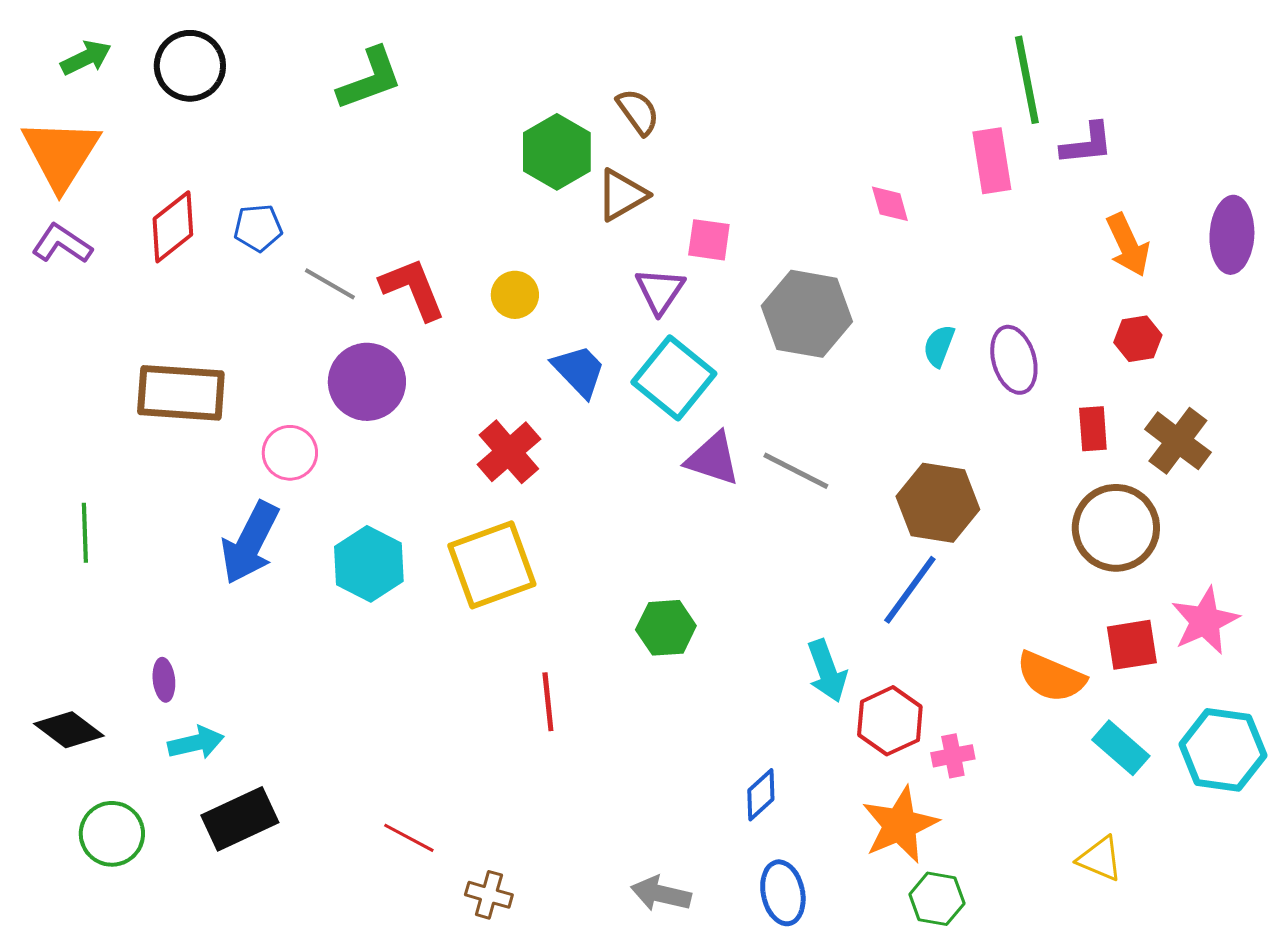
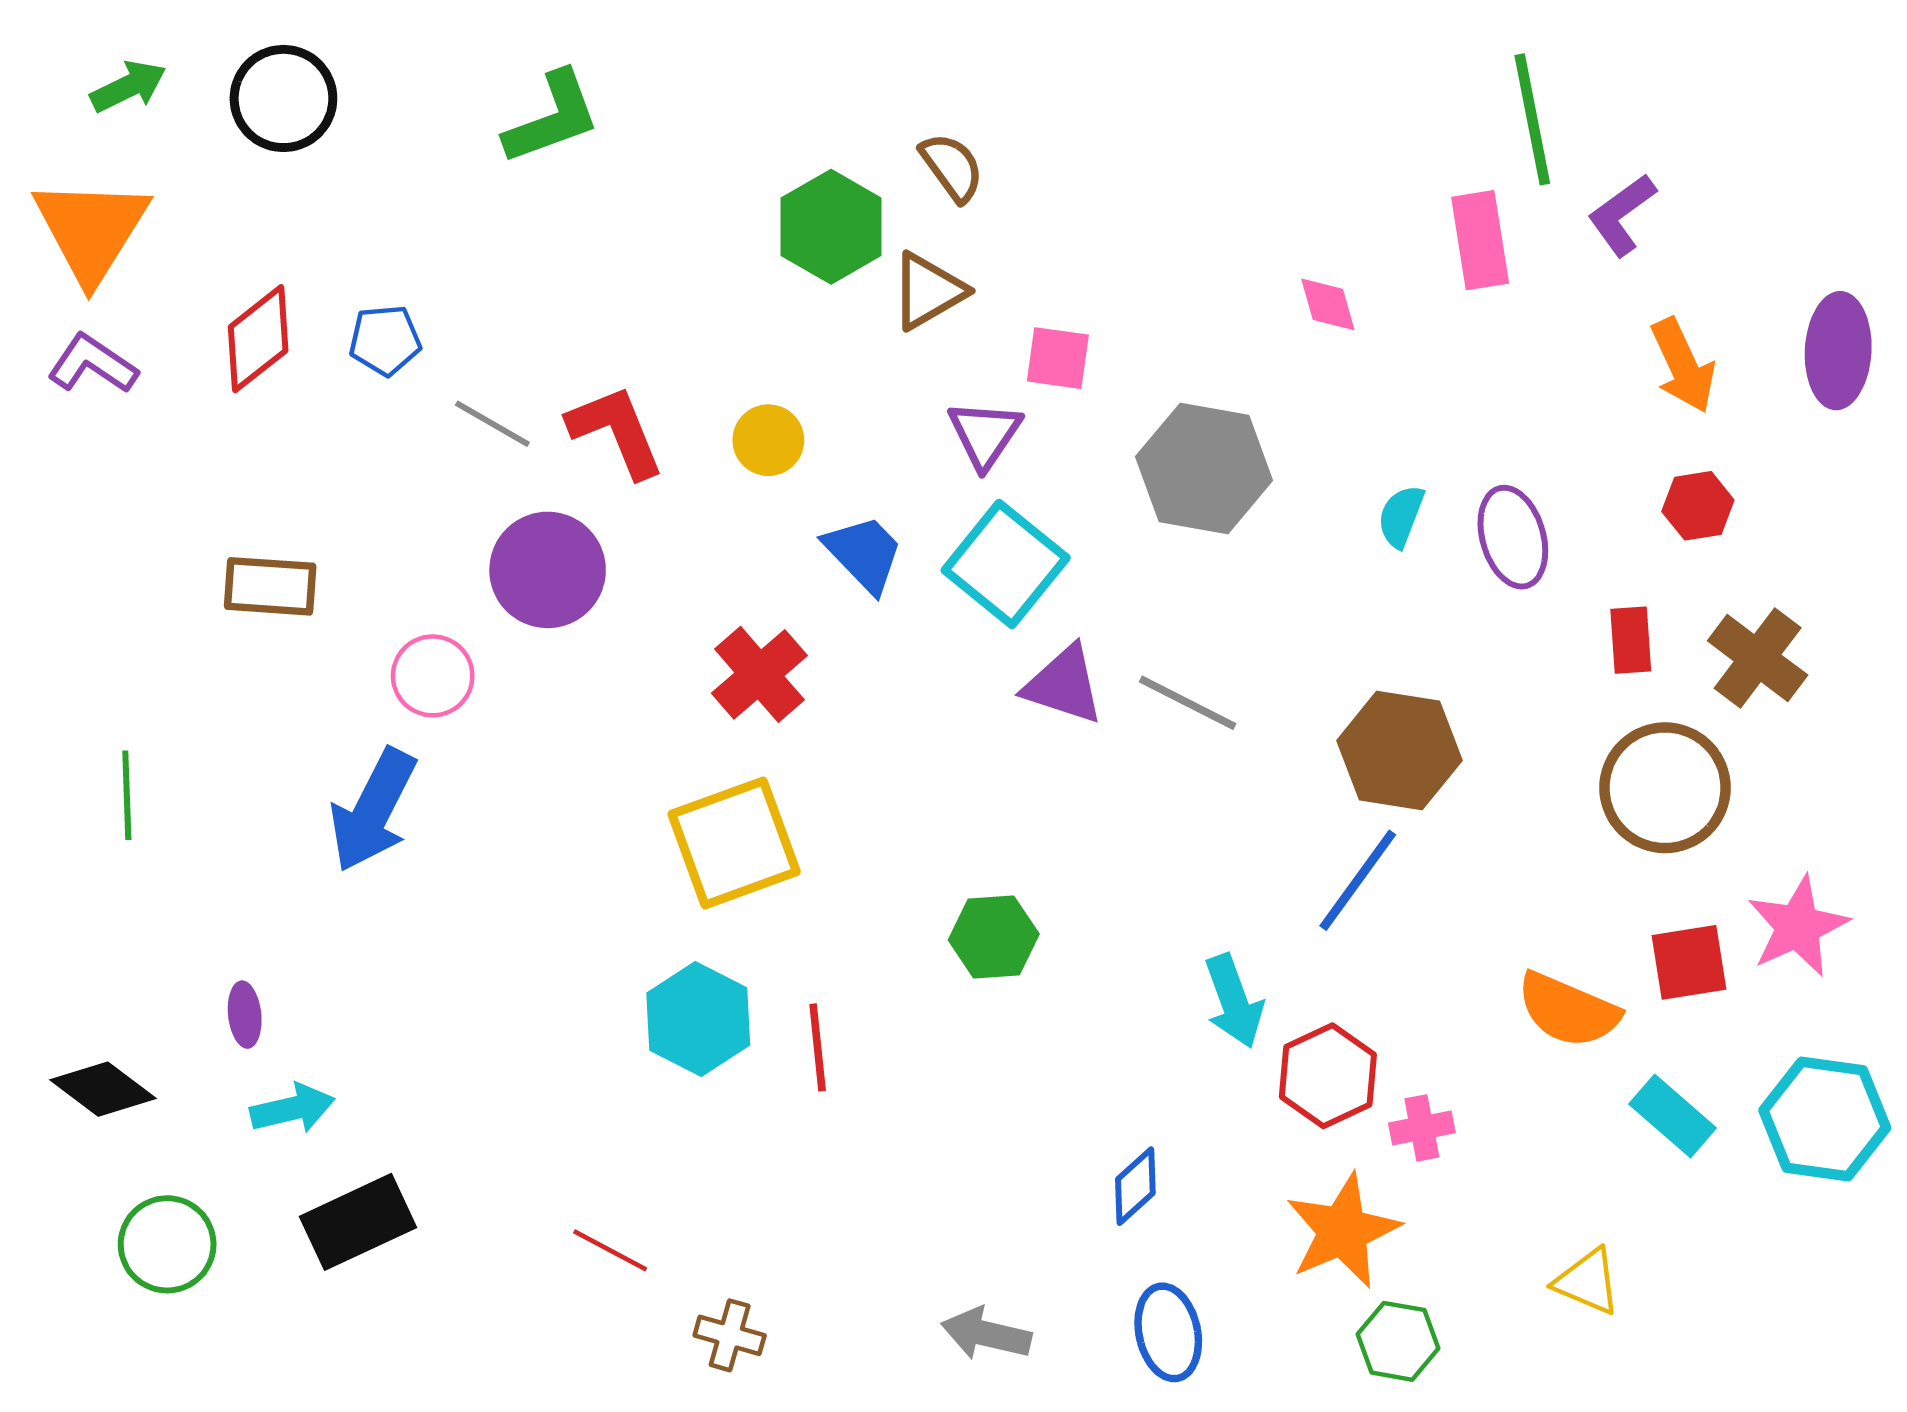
purple L-shape: (1087, 144) -> (1622, 215), turned 150
brown rectangle: (181, 393) -> (270, 586), size x0.7
cyan hexagon: (369, 564) -> (698, 1019), moved
yellow triangle: (1100, 859) -> (1587, 1282), moved

